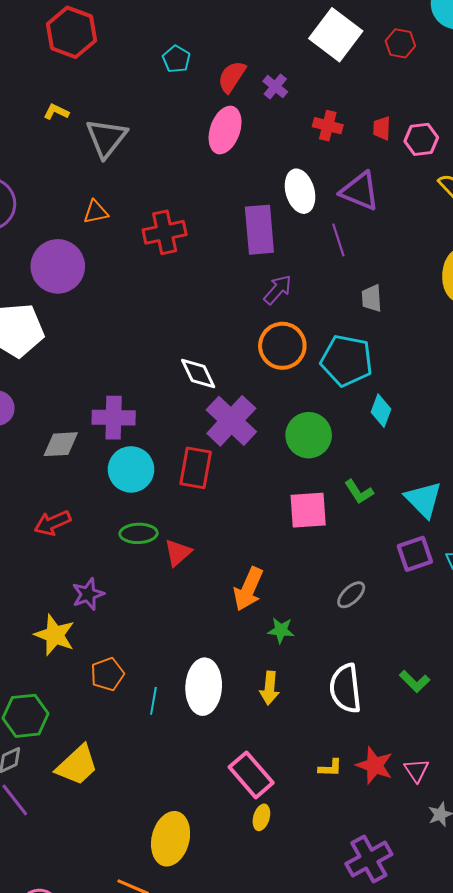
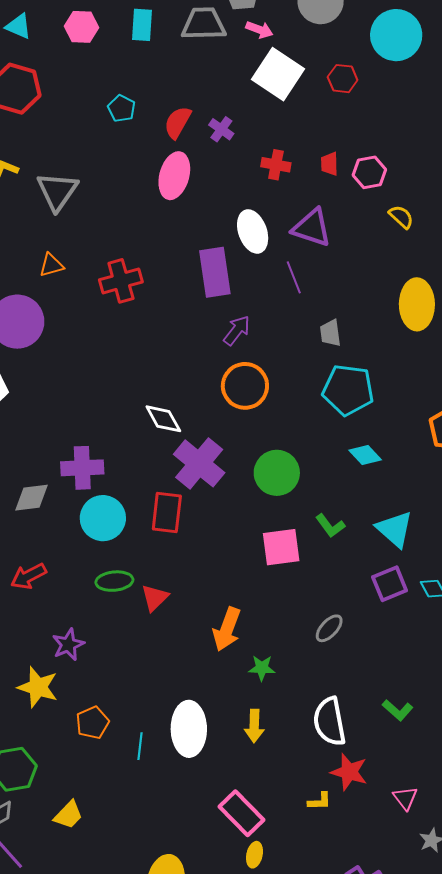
cyan pentagon: (347, 360) -> (348, 390), moved
cyan diamond: (381, 411) -> (365, 455), moved, turned -60
yellow trapezoid: (77, 765) -> (68, 815), size x0.7
red star: (375, 765) -> (349, 772), moved

